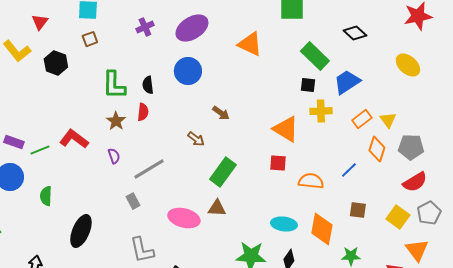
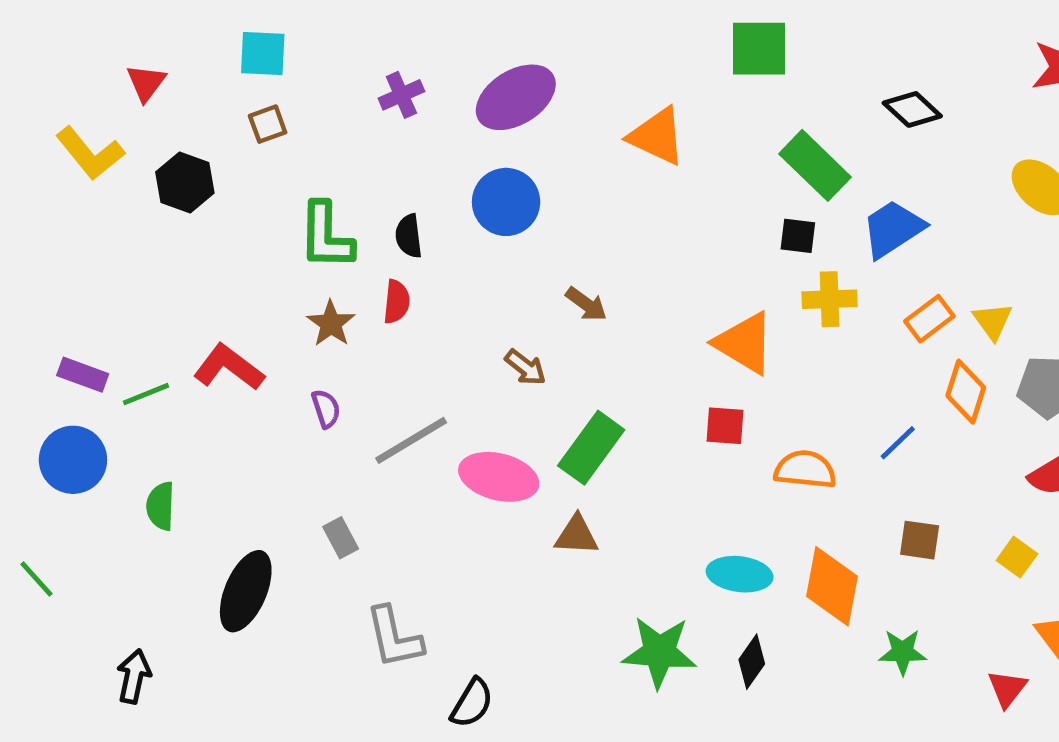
gray rectangle: (133, 201) -> (341, 538), moved
yellow square: (398, 217) -> (1017, 557), size x0.7
pink ellipse: (184, 218) -> (499, 477), moved

